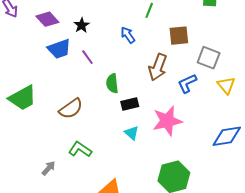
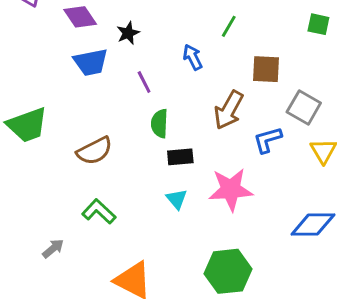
purple line: (87, 57) -> (144, 82), moved
gray arrow: (49, 168) -> (53, 248), moved

